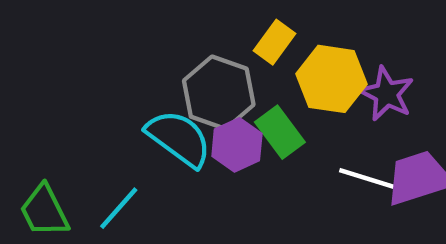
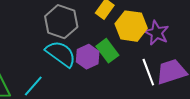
gray hexagon: (219, 93) -> (61, 22), moved
white line: (368, 179) -> (148, 72), turned 52

